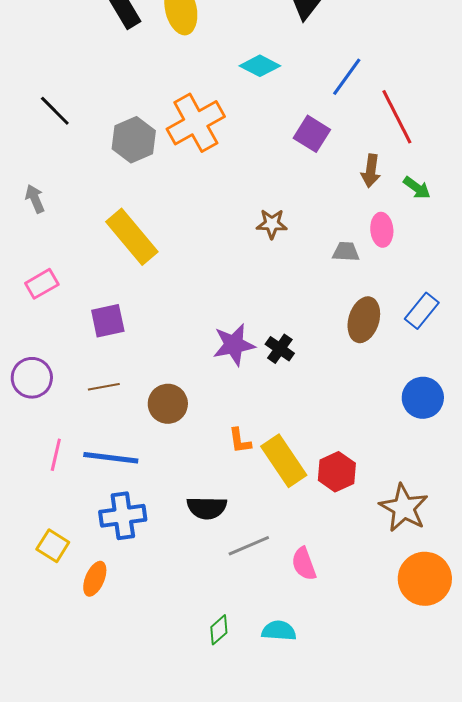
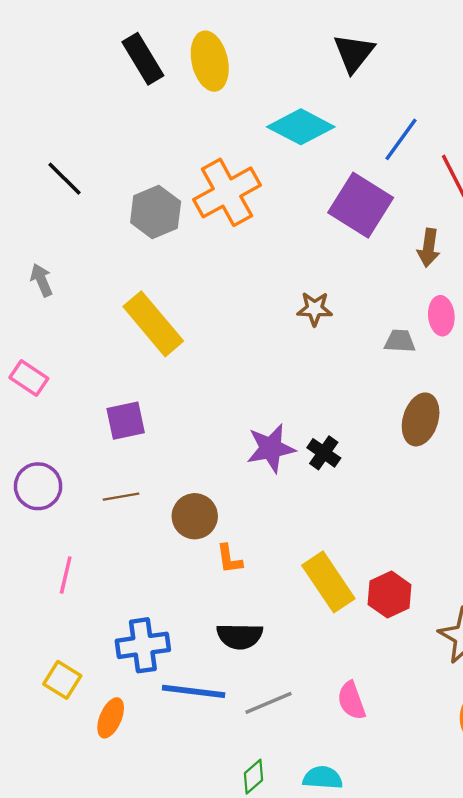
cyan diamond: (260, 66) -> (301, 127), size x1.4
purple square: (312, 134) -> (361, 205), size x1.5
pink rectangle: (42, 284) -> (29, 378), moved, turned 64
orange L-shape: (240, 441) -> (229, 559), moved
blue line: (111, 458) -> (194, 691), moved
gray line: (249, 546) -> (268, 703), moved

